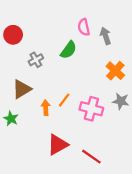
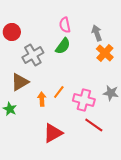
pink semicircle: (84, 27) -> (65, 25), moved
gray cross: (36, 60) -> (33, 55), size x1.5
orange cross: (115, 71) -> (105, 53), moved
red line: (91, 157) -> (94, 125), moved

